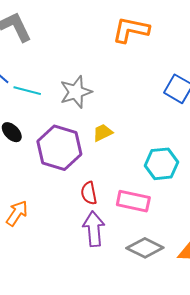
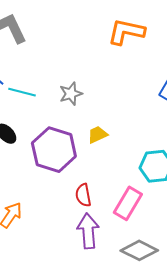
gray star: (76, 92) -> (71, 94), size x0.7
pink rectangle: (133, 201) -> (128, 203), turned -72

